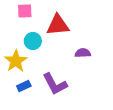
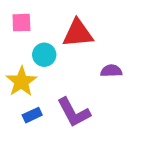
pink square: (25, 11) -> (21, 23), moved

